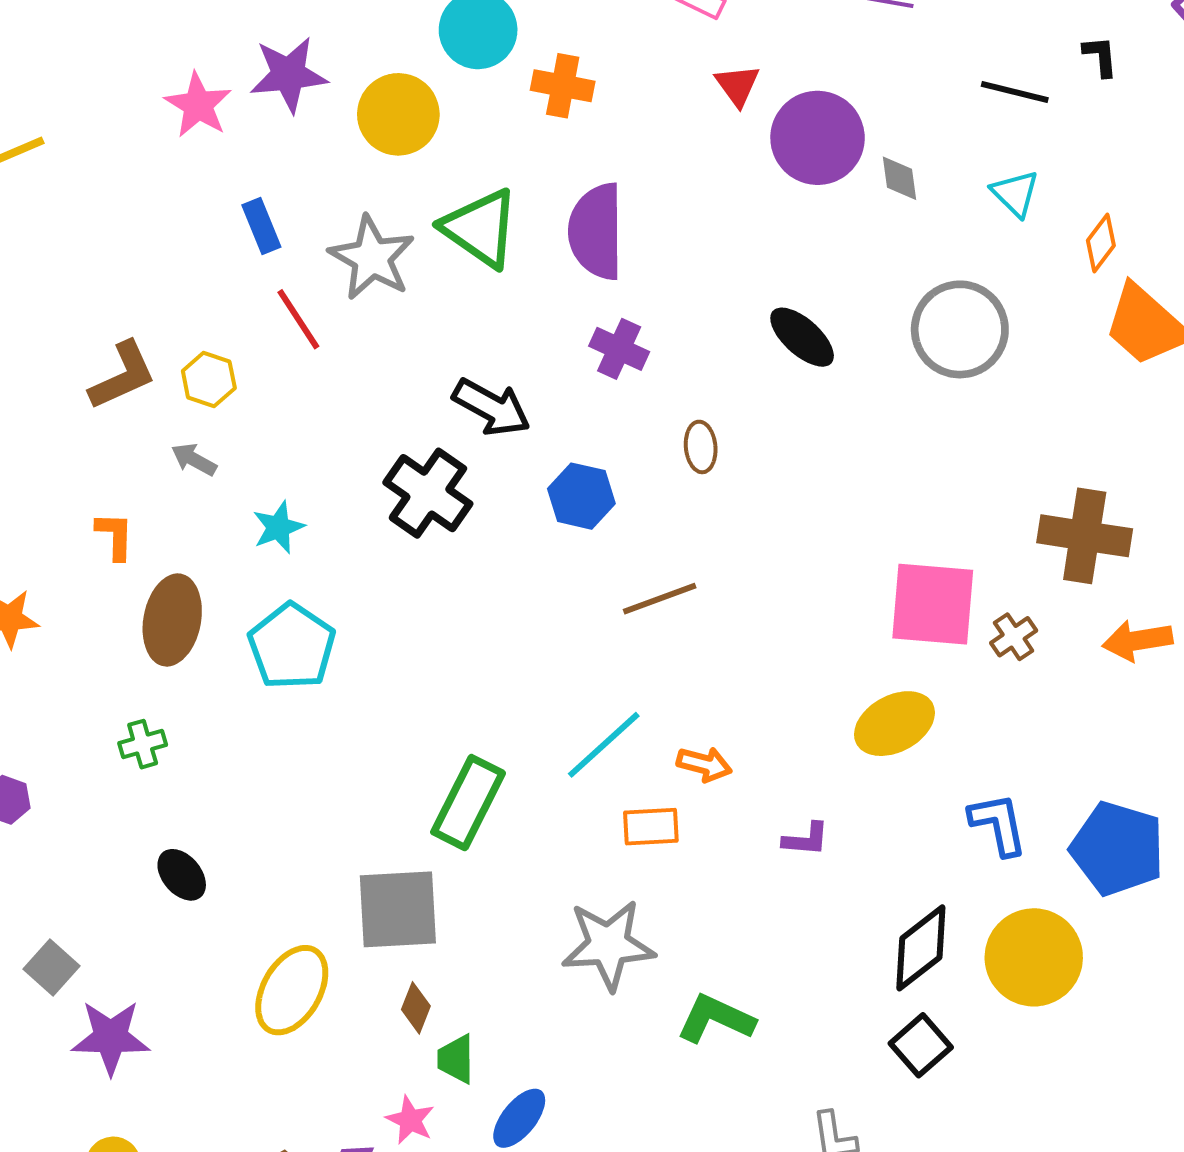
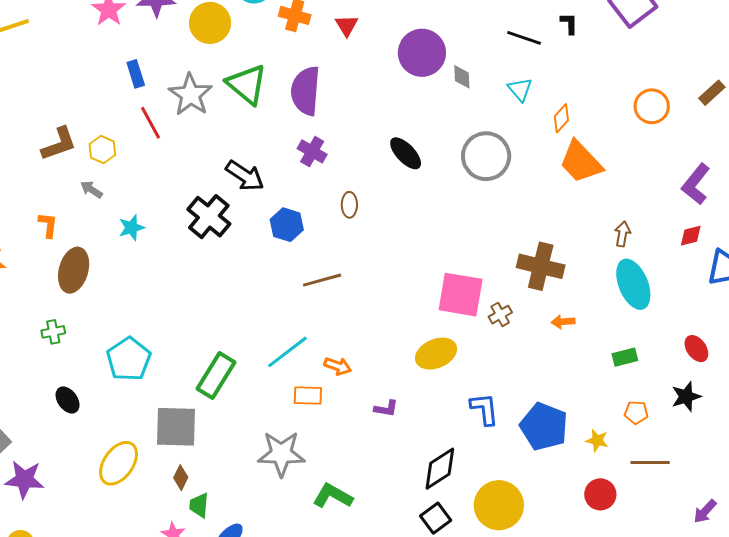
red triangle: (737, 85) -> (347, 25), moved
orange arrow: (1137, 641) -> (563, 322), size x0.7
cyan pentagon: (292, 646) -> (129, 359), moved
yellow circle: (1034, 957) -> (499, 505), moved

